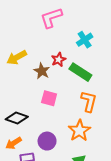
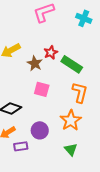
cyan cross: (85, 40) -> (84, 18), moved, turned -35

